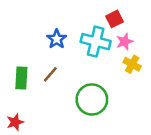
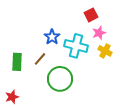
blue star: (57, 39) -> (52, 37), moved
cyan cross: (96, 42) -> (76, 46), moved
green circle: (92, 99) -> (60, 79), moved

